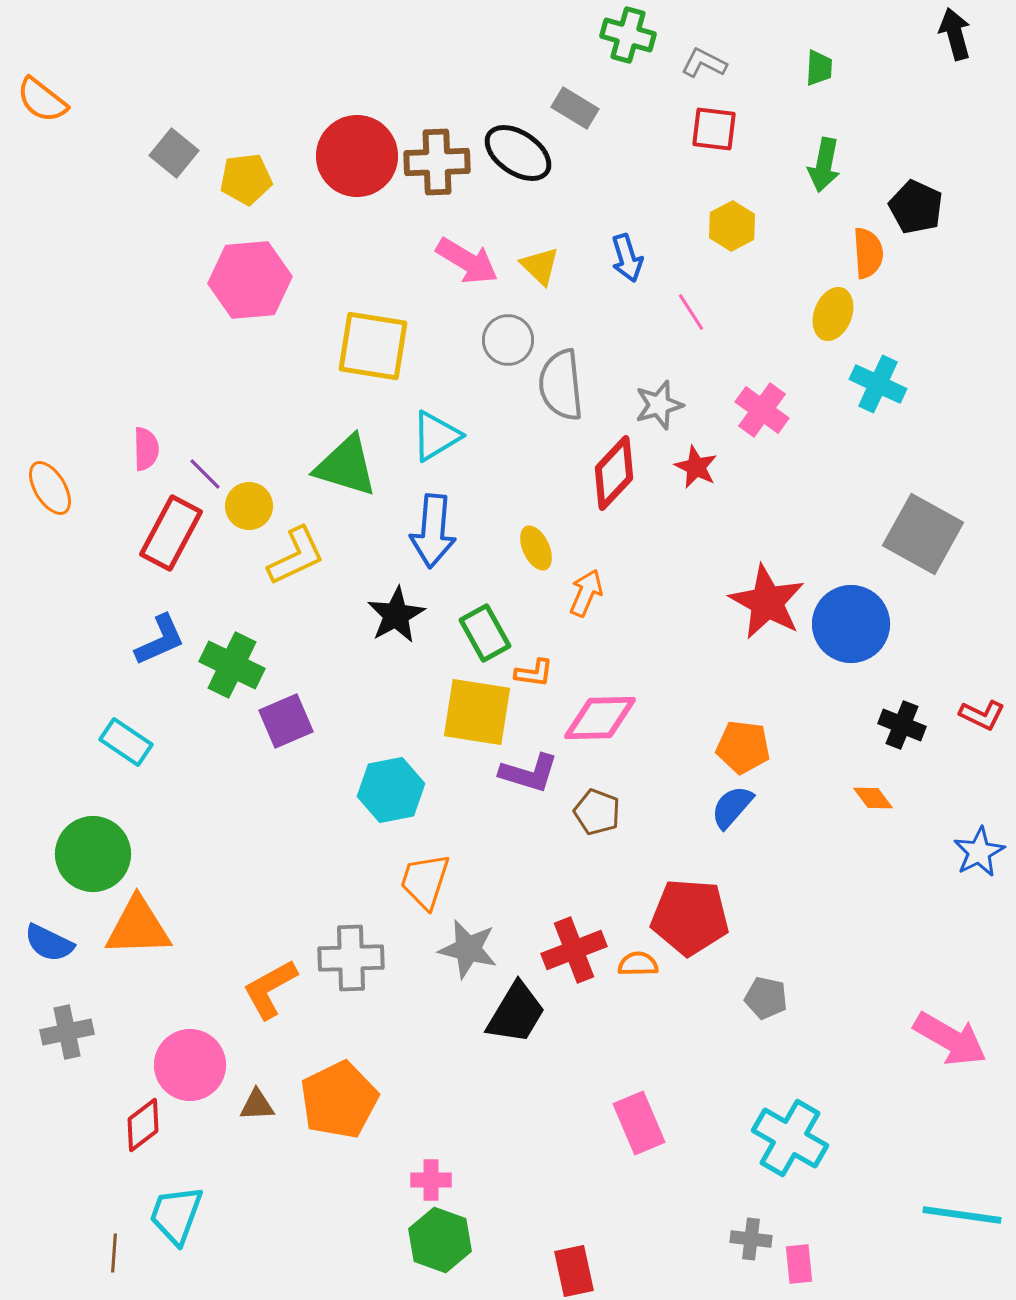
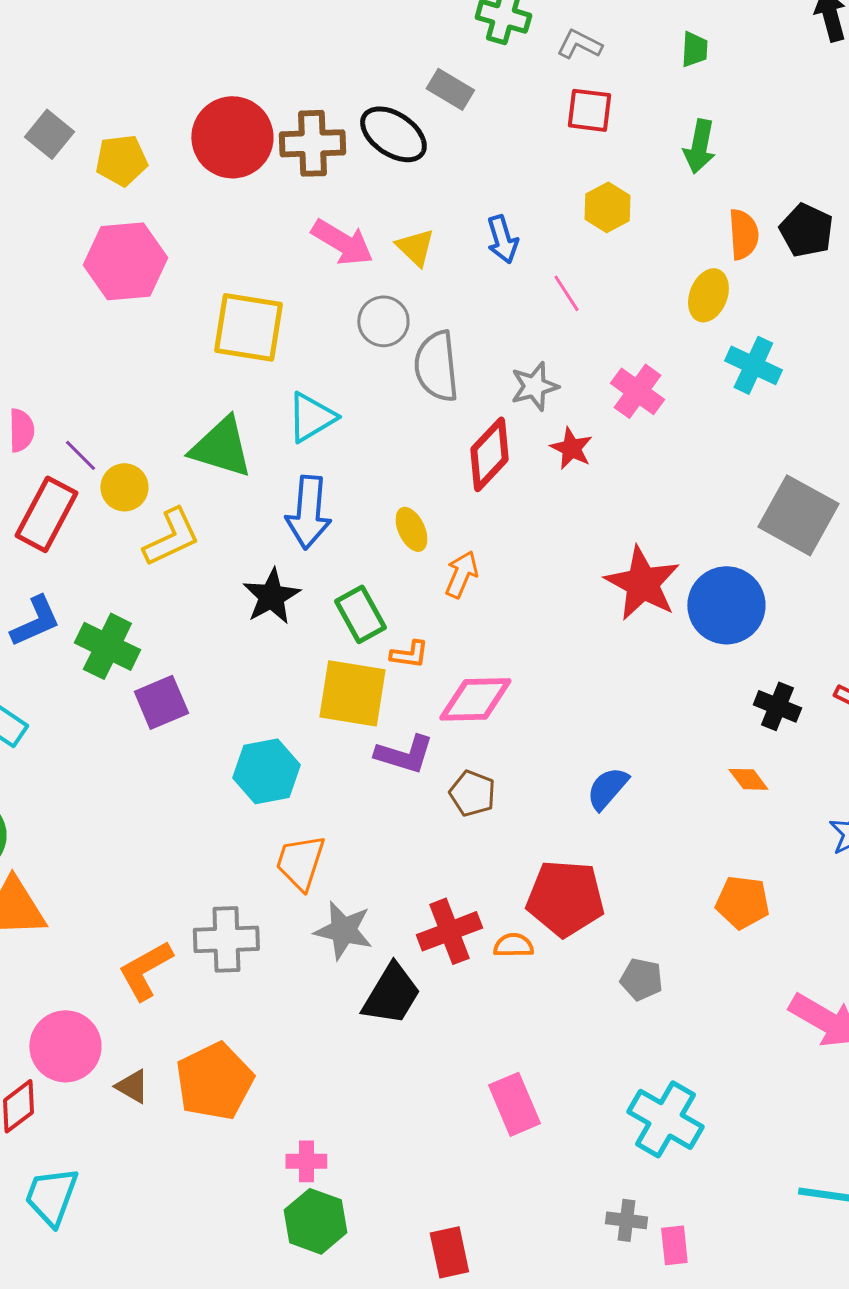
black pentagon: (916, 207) -> (806, 230), moved
orange pentagon: (743, 747) -> (742, 902), moved
brown triangle: (257, 1105) -> (132, 1086), turned 33

